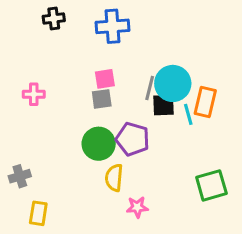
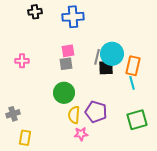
cyan line: (188, 114) -> (132, 83), moved
purple pentagon: (133, 139) -> (96, 112), moved
pink star: (137, 207) -> (81, 134), moved

